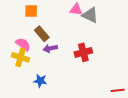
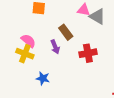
brown rectangle: (42, 34) -> (66, 32), moved
purple arrow: (50, 48) -> (55, 47), turned -104

